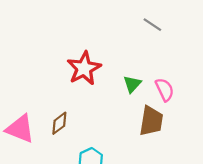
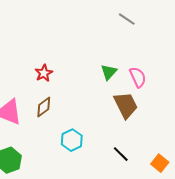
red star: (84, 68) -> (44, 73), moved, size x0.6
brown trapezoid: (151, 121) -> (126, 105), turned -36

